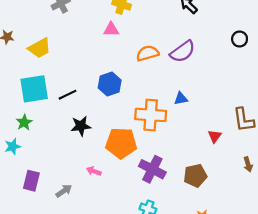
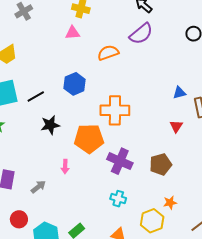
purple semicircle: (183, 51) -> (141, 34), moved
blue triangle: (181, 99) -> (179, 93), moved
pink arrow: (94, 171) -> (65, 167), turned -104

